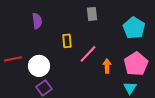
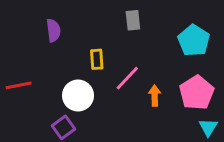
white circle: (39, 66) -> (78, 96), moved
cyan triangle: (130, 88) -> (208, 127), moved

